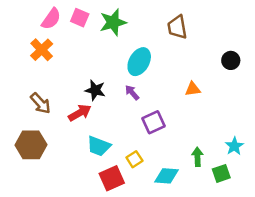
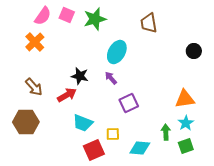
orange triangle: (193, 89) -> (185, 99), moved, size x1.5
cyan star: (234, 146) -> (186, 123), moved
yellow square: (134, 159) -> (113, 134), turned 32

